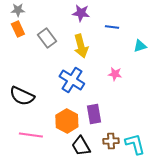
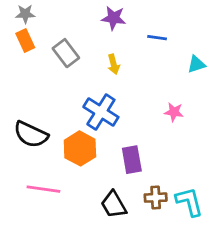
yellow arrow: (81, 46) -> (114, 64), size x0.6
pink star: (115, 74) -> (174, 112), moved
orange hexagon: (67, 121) -> (80, 148), moved

